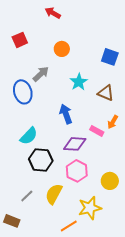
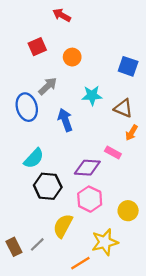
red square: (20, 40) -> (37, 47), moved
cyan star: (79, 82) -> (92, 95), turned 30
blue arrow: (66, 114) -> (65, 120), moved
orange arrow: (113, 122) -> (132, 133), moved
gray line: (27, 196) -> (37, 244), moved
brown rectangle: (12, 221) -> (14, 247), moved, turned 42

